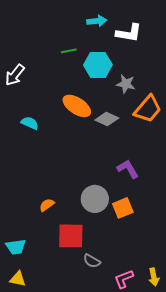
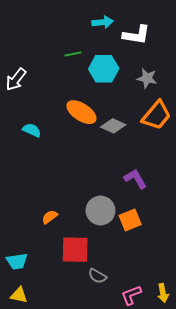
gray star: (126, 84) -> (147, 78), moved

